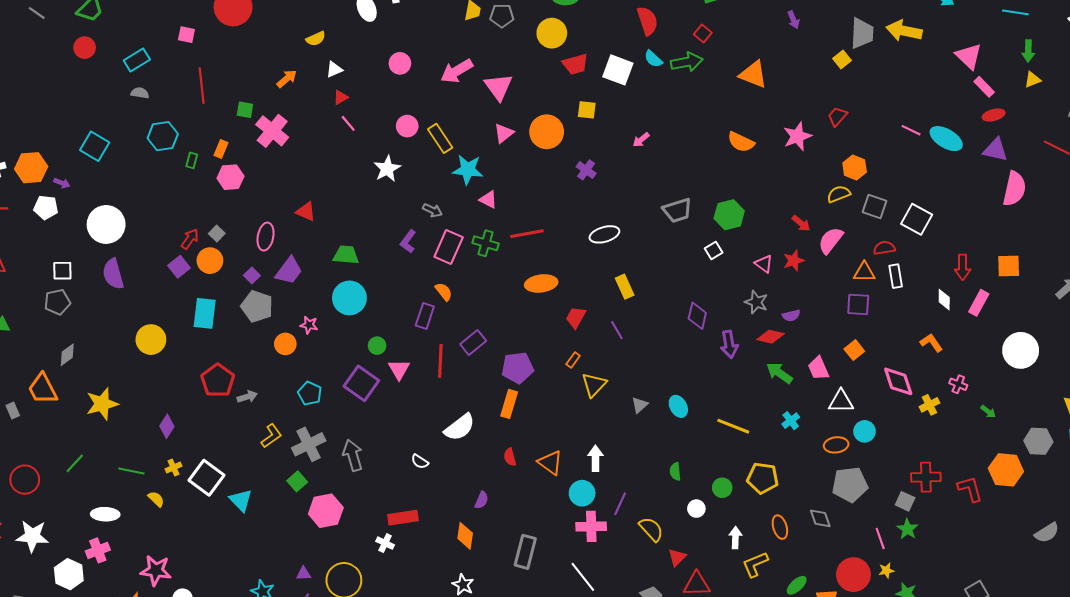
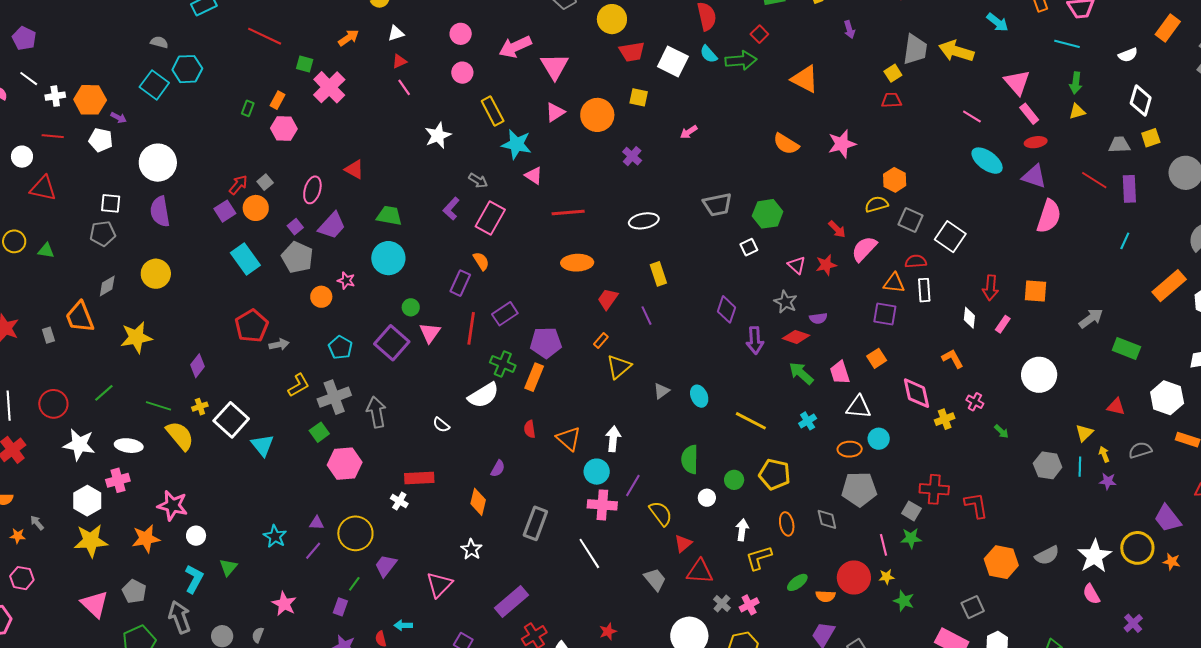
red line: (202, 86) -> (265, 36), turned -64
gray semicircle: (140, 93) -> (159, 42), moved
red trapezoid: (837, 116) -> (892, 100), moved, turned 40
pink circle: (407, 126) -> (462, 73), moved
pink line: (911, 130) -> (972, 117), moved
cyan hexagon: (163, 136) -> (187, 69), moved
green cross: (486, 243) -> (503, 364), moved
pink rectangle: (979, 303) -> (1003, 324), size x0.7
cyan rectangle: (205, 313) -> (245, 259), turned -48
yellow circle: (151, 340) -> (156, 274), moved
orange hexagon: (1006, 470) -> (1001, 562), moved
green semicircle: (675, 472) -> (690, 459), size x1.6
yellow semicircle: (156, 499) -> (180, 436), size x1.8
green star: (907, 529) -> (911, 538), turned 30
white star: (32, 536) -> (79, 445), moved

